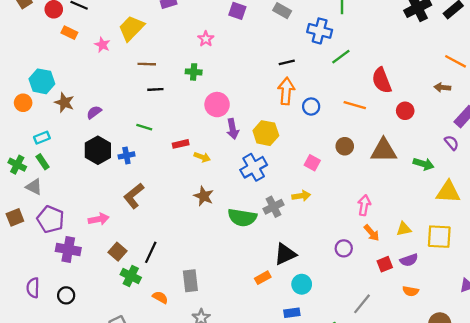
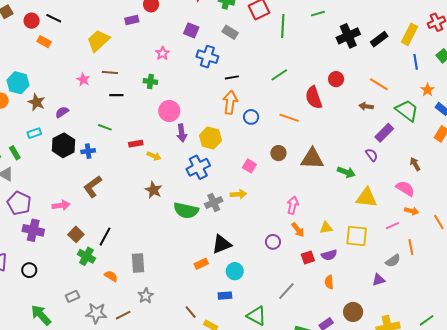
blue cross: (320, 31) -> (207, 57), moved
pink star: (102, 45) -> (83, 80), moved
red circle: (405, 111) -> (336, 79), moved
cyan rectangle: (42, 138) -> (34, 133), moved
orange semicircle: (411, 291) -> (329, 282), turned 72

